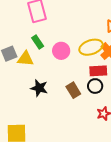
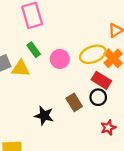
red rectangle: (98, 71) -> (101, 80), turned 36
black star: (39, 88) -> (44, 116), moved

